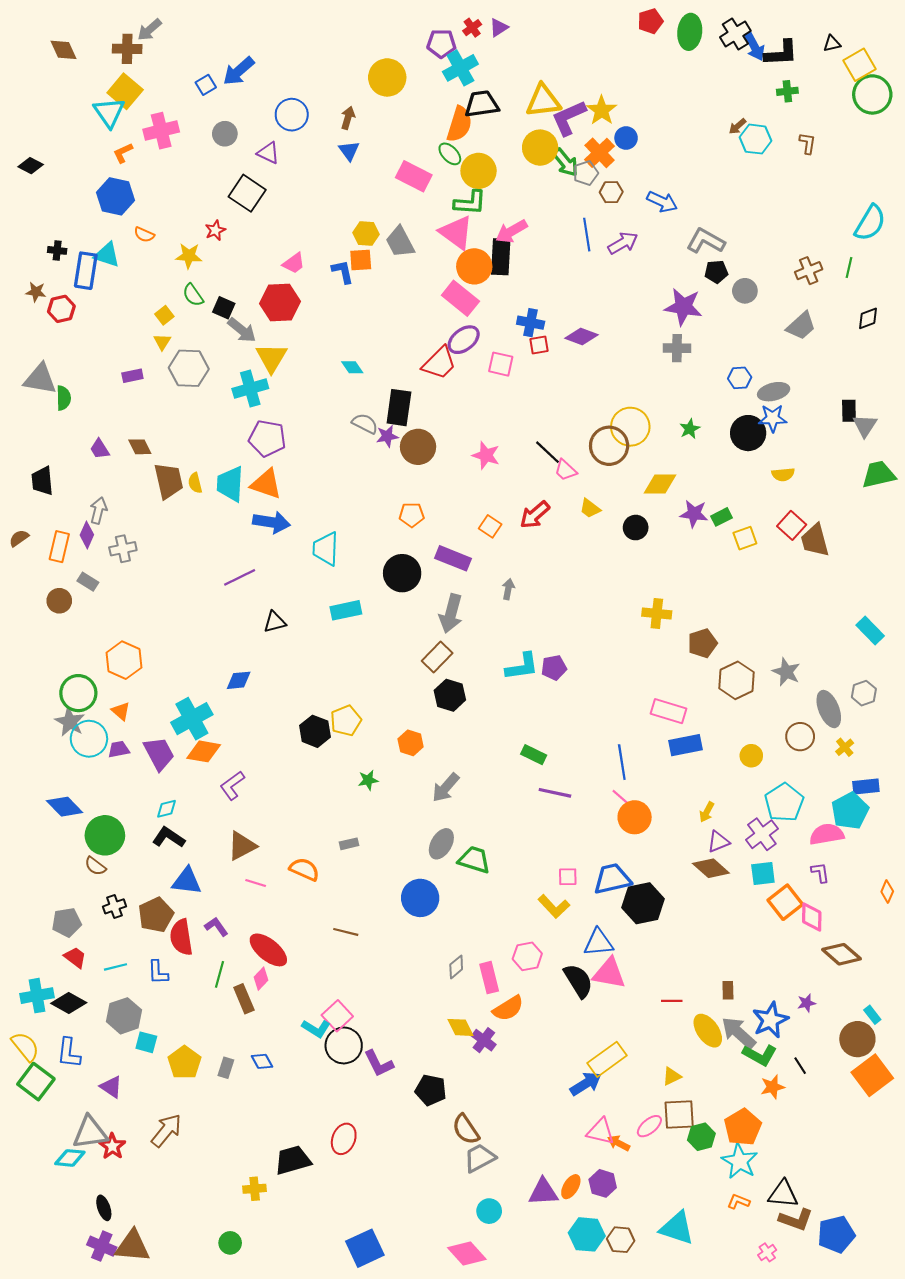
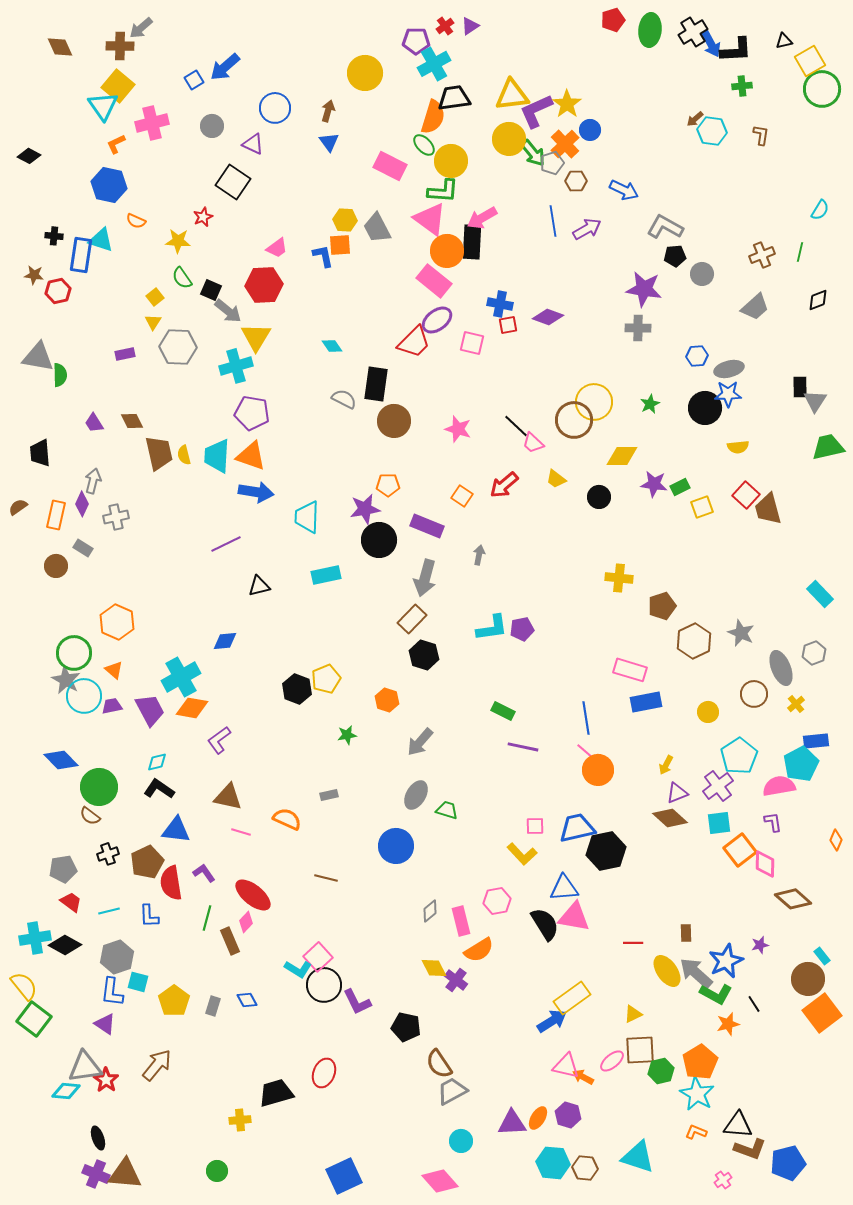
cyan semicircle: (870, 223) -> (820, 210), size x0.6
purple star: (387, 436) -> (365, 509), moved, size x1.4
brown triangle: (242, 846) -> (228, 797), turned 40
green trapezoid: (474, 860) -> (447, 810), size x0.7
blue L-shape: (69, 1053) -> (112, 992), moved

